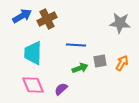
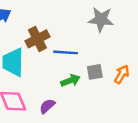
brown cross: (47, 19) -> (37, 39), moved
gray star: (120, 23) -> (101, 19), moved

